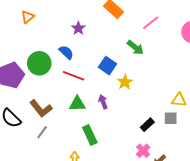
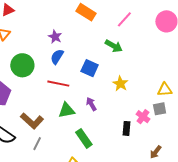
blue semicircle: (66, 52) -> (57, 57), moved, turned -91
green circle: (39, 63) -> (22, 65), moved
yellow star: (125, 82) -> (120, 84), moved
black rectangle: (147, 125) -> (126, 128), moved, turned -32
pink cross: (143, 151) -> (143, 117), moved

